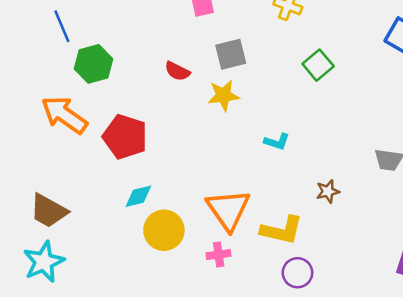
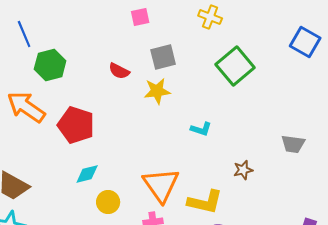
green square: (318, 65) -> (235, 66), size x1.5
yellow circle: (164, 230) -> (108, 202), size x0.7

